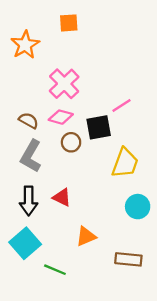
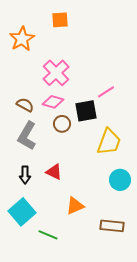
black arrow: (29, 201) -> (25, 175), size x0.7

